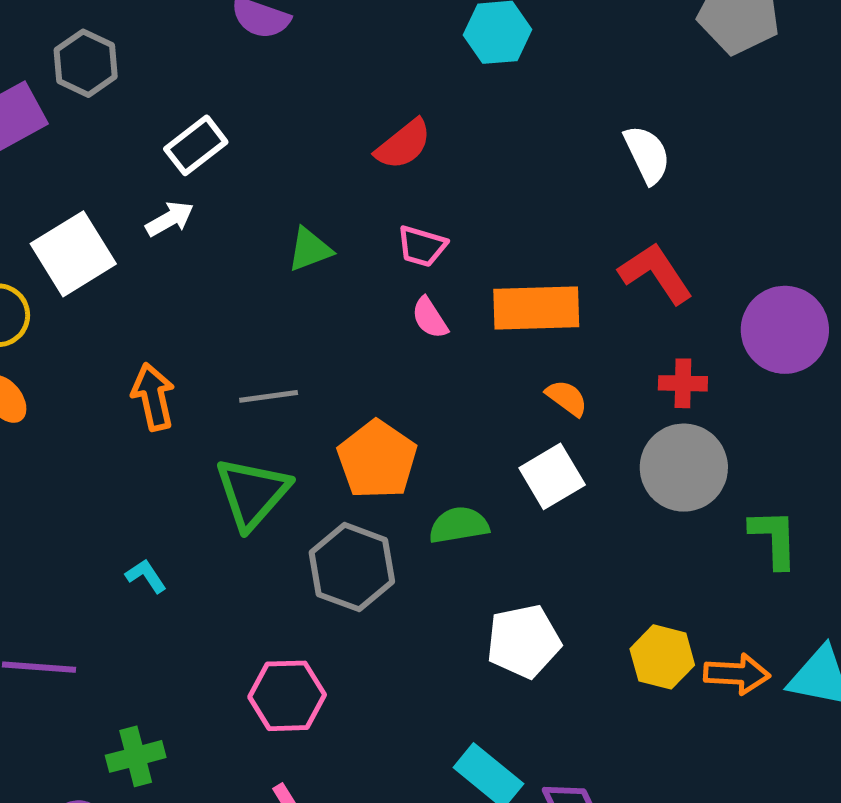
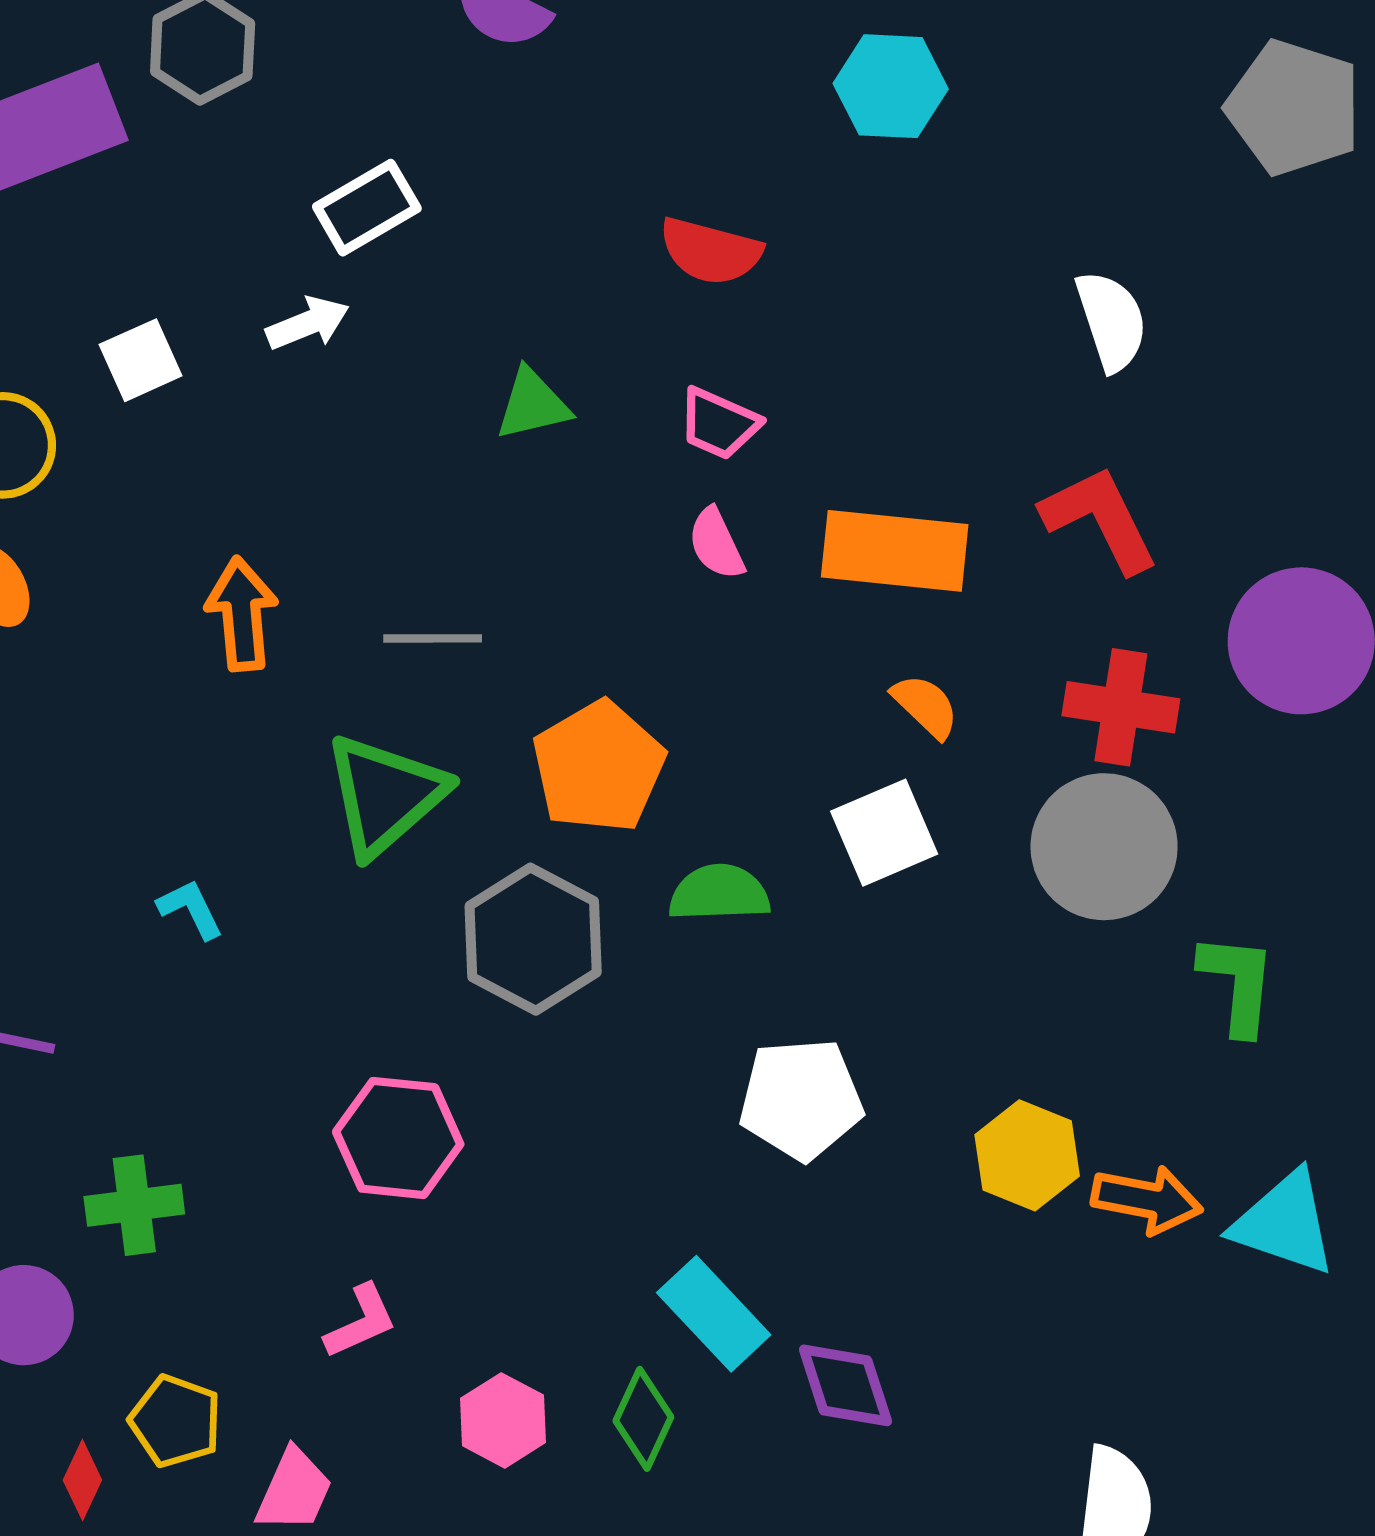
red semicircle: (403, 144) -> (711, 251), turned 46
white square: (73, 254) -> (141, 360), size x0.6
red cross: (683, 383) -> (1121, 707), size x1.4

